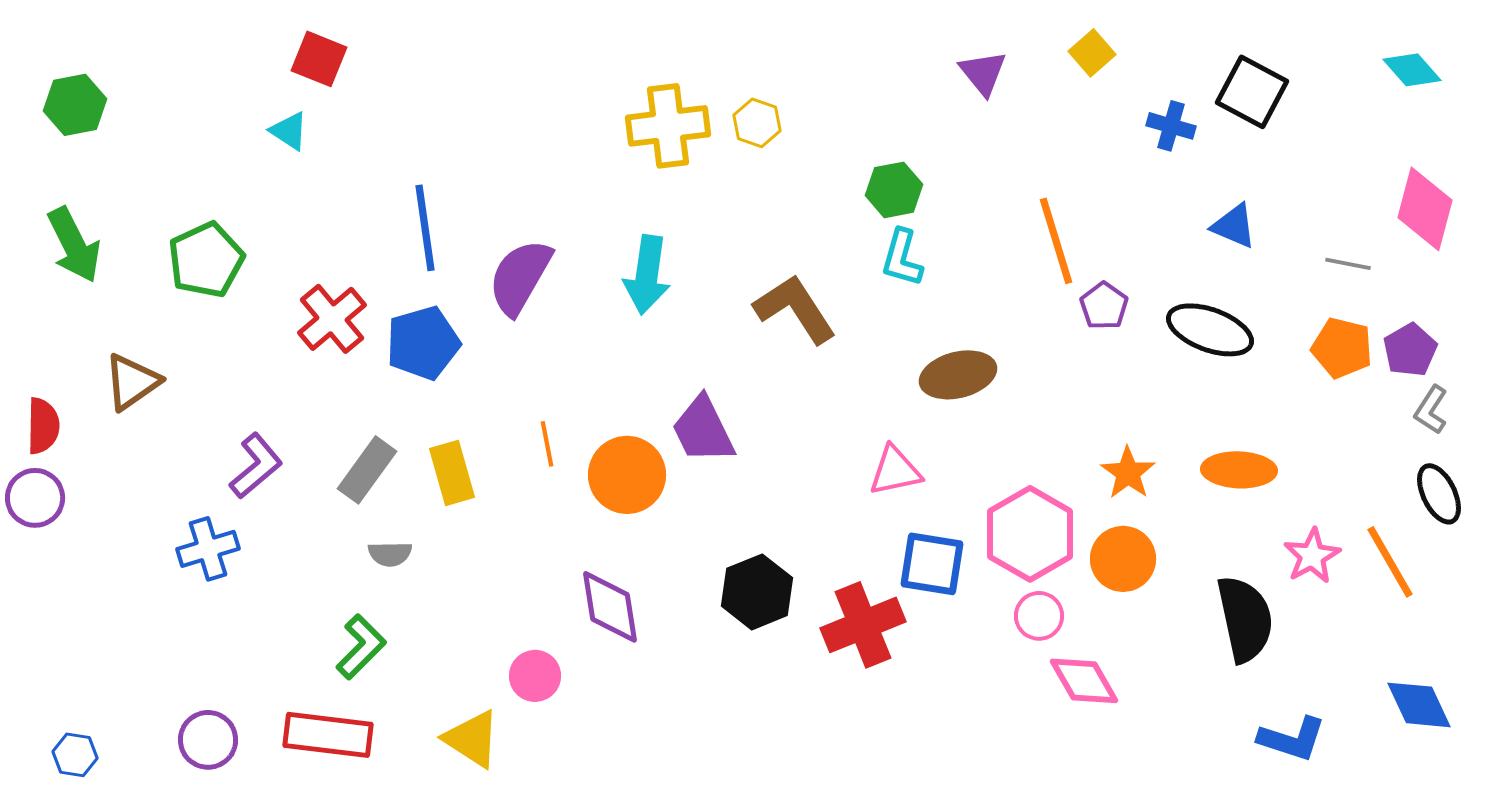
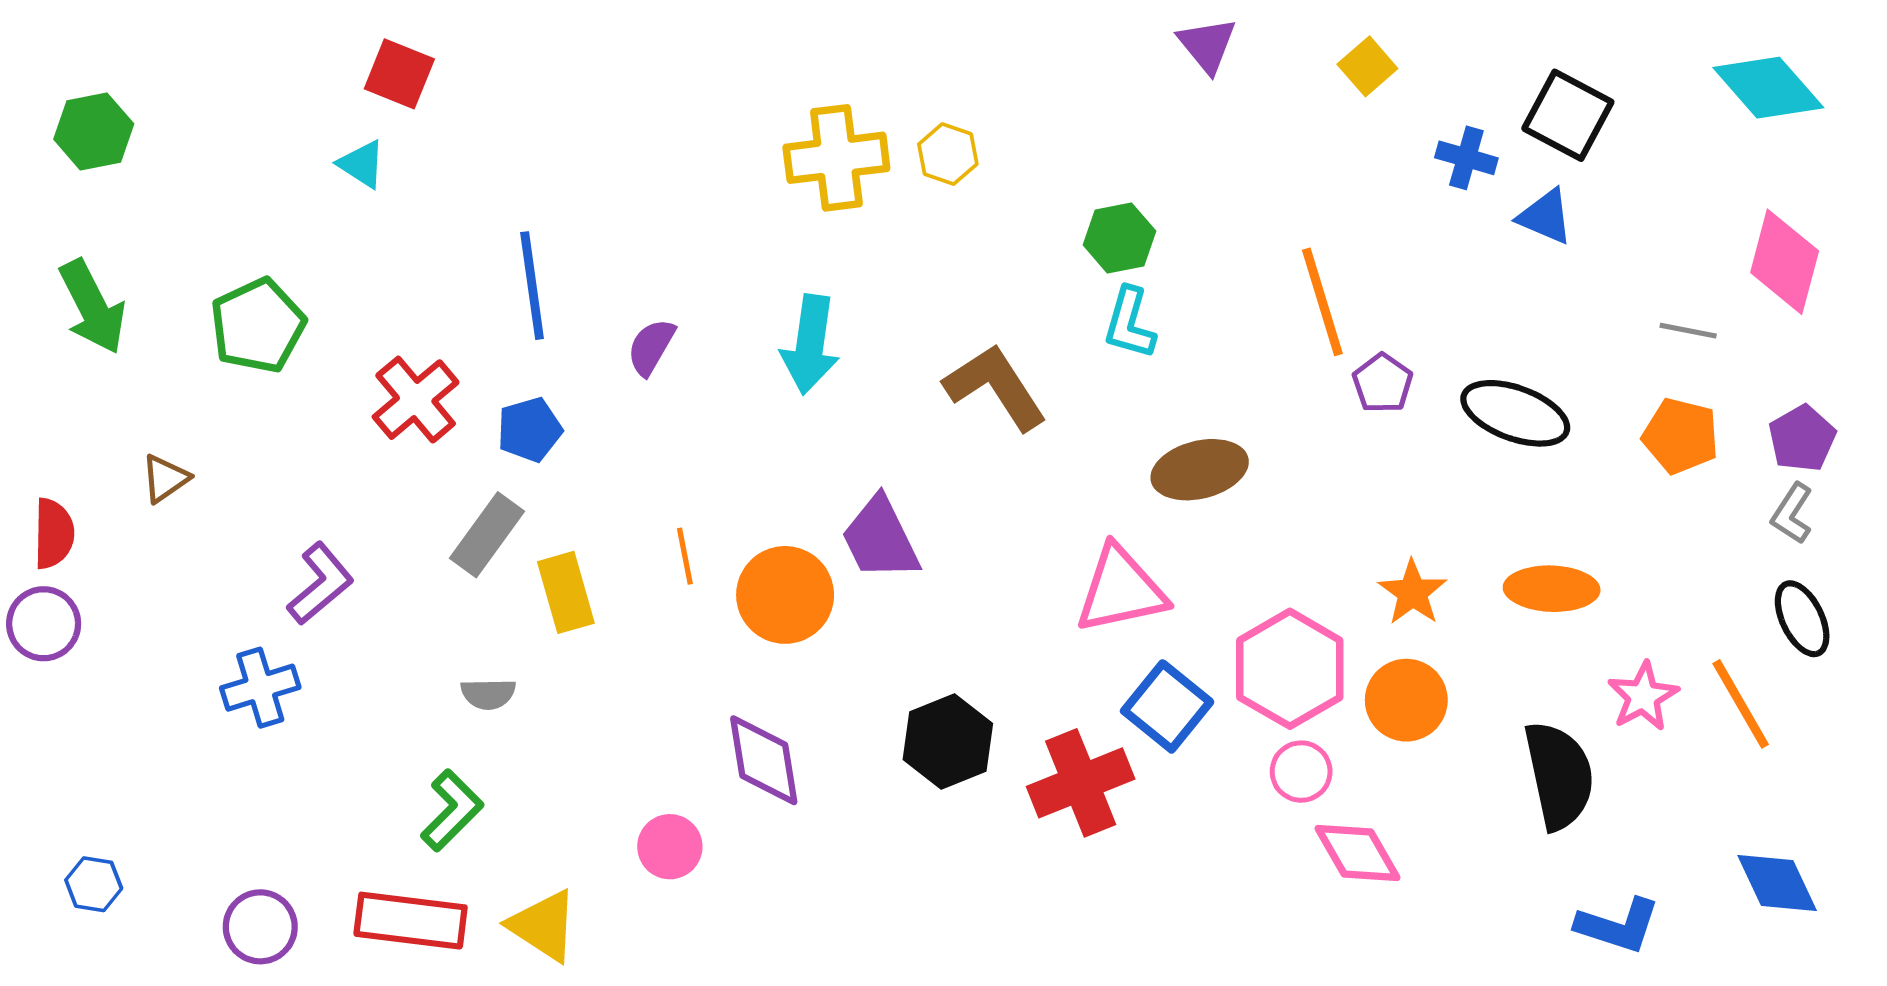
cyan diamond: (1412, 70) -> (1768, 88), size x1.5
purple triangle: (983, 73) -> (1207, 45), moved
blue triangle: (1234, 226) -> (1545, 217), moved
purple semicircle: (520, 277) -> (651, 347), size x0.6
blue pentagon: (423, 343) -> (530, 430), size x0.7
purple pentagon: (1410, 350) -> (1802, 438), moved
brown triangle: (132, 382) -> (165, 478), size x0.7
gray rectangle: (367, 470) -> (487, 535), moved
pink triangle: (895, 471) -> (1121, 590), size x1.4
blue square: (932, 564) -> (1167, 706), turned 30
yellow triangle: (472, 739) -> (543, 926), moved
blue hexagon: (75, 755) -> (94, 884), moved

